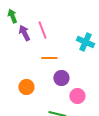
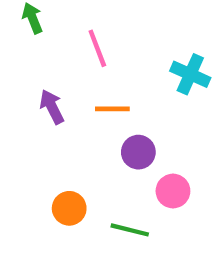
purple arrow: (24, 33) -> (52, 107), moved
orange circle: (26, 87) -> (69, 208), moved

